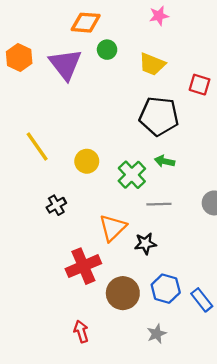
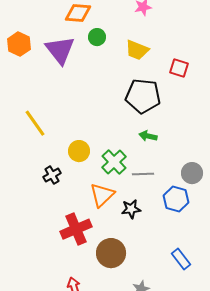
yellow circle: (87, 161) -> (79, 151), moved
green cross: (132, 175) -> (114, 162), moved
blue hexagon: (166, 289) -> (176, 199), moved

